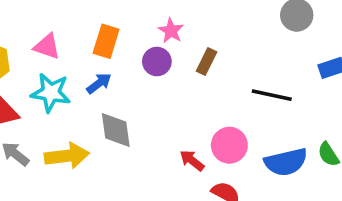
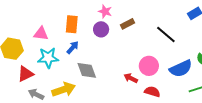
brown rectangle: (207, 61) -> (127, 24), turned 48
black line: (272, 95) -> (166, 35), turned 40

